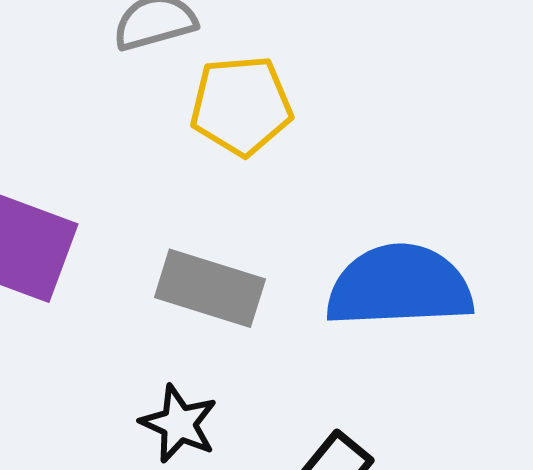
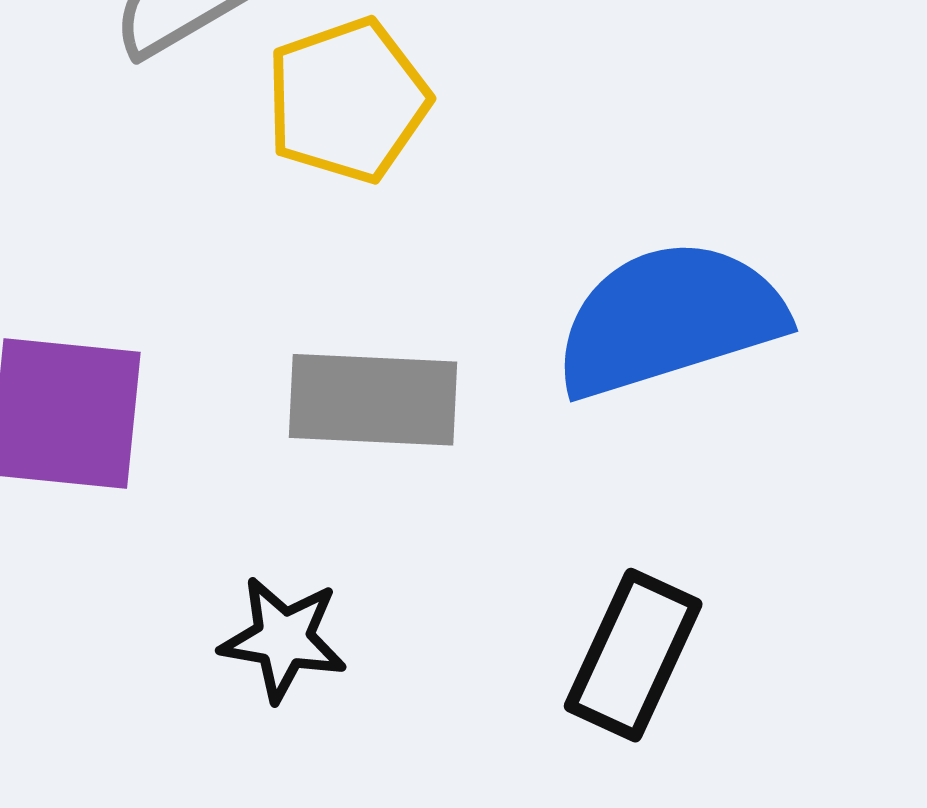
black star: (179, 424) -> (283, 639), moved

